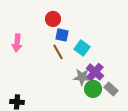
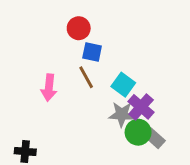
pink arrow: (17, 43) -> (49, 88), moved
cyan square: (82, 48) -> (123, 85), moved
gray rectangle: (111, 89) -> (154, 138), moved

